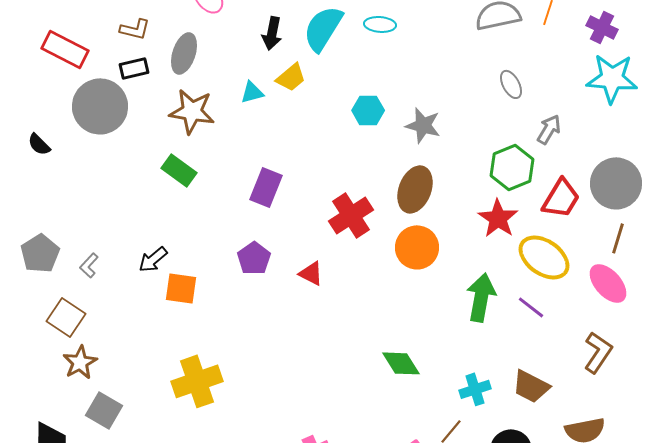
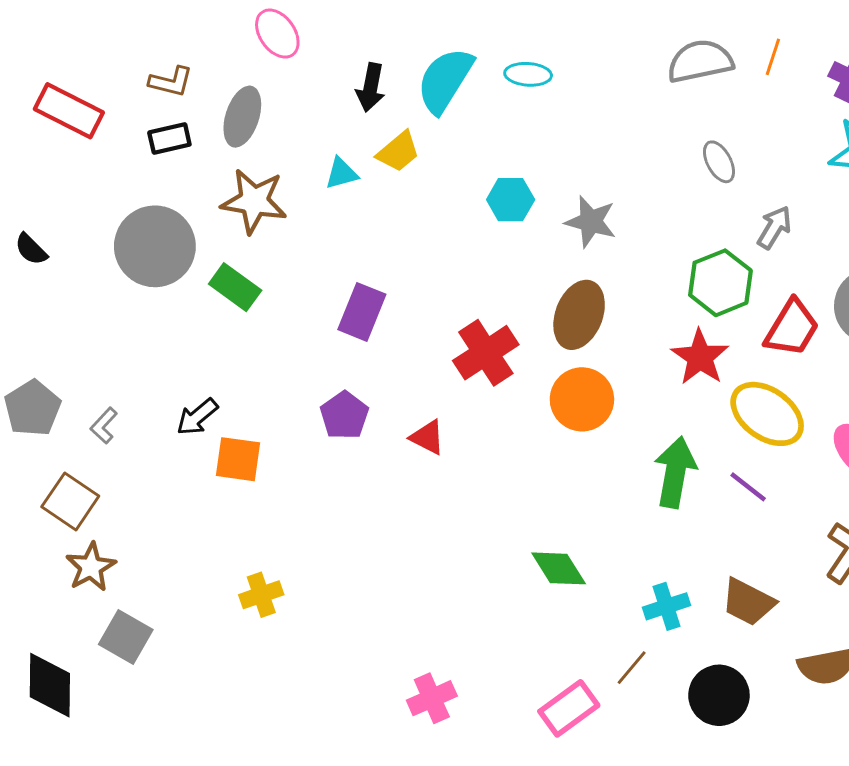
gray circle: (100, 106) -> (155, 246), moved
yellow cross: (197, 381) -> (261, 595), size x0.6

